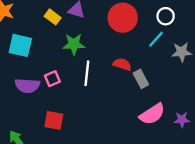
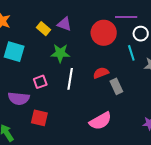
cyan line: (156, 39) -> (131, 53), turned -63
red semicircle: (122, 64) -> (101, 73), turned -42
purple semicircle: (27, 86) -> (19, 98), moved
pink semicircle: (152, 114) -> (100, 121), moved

